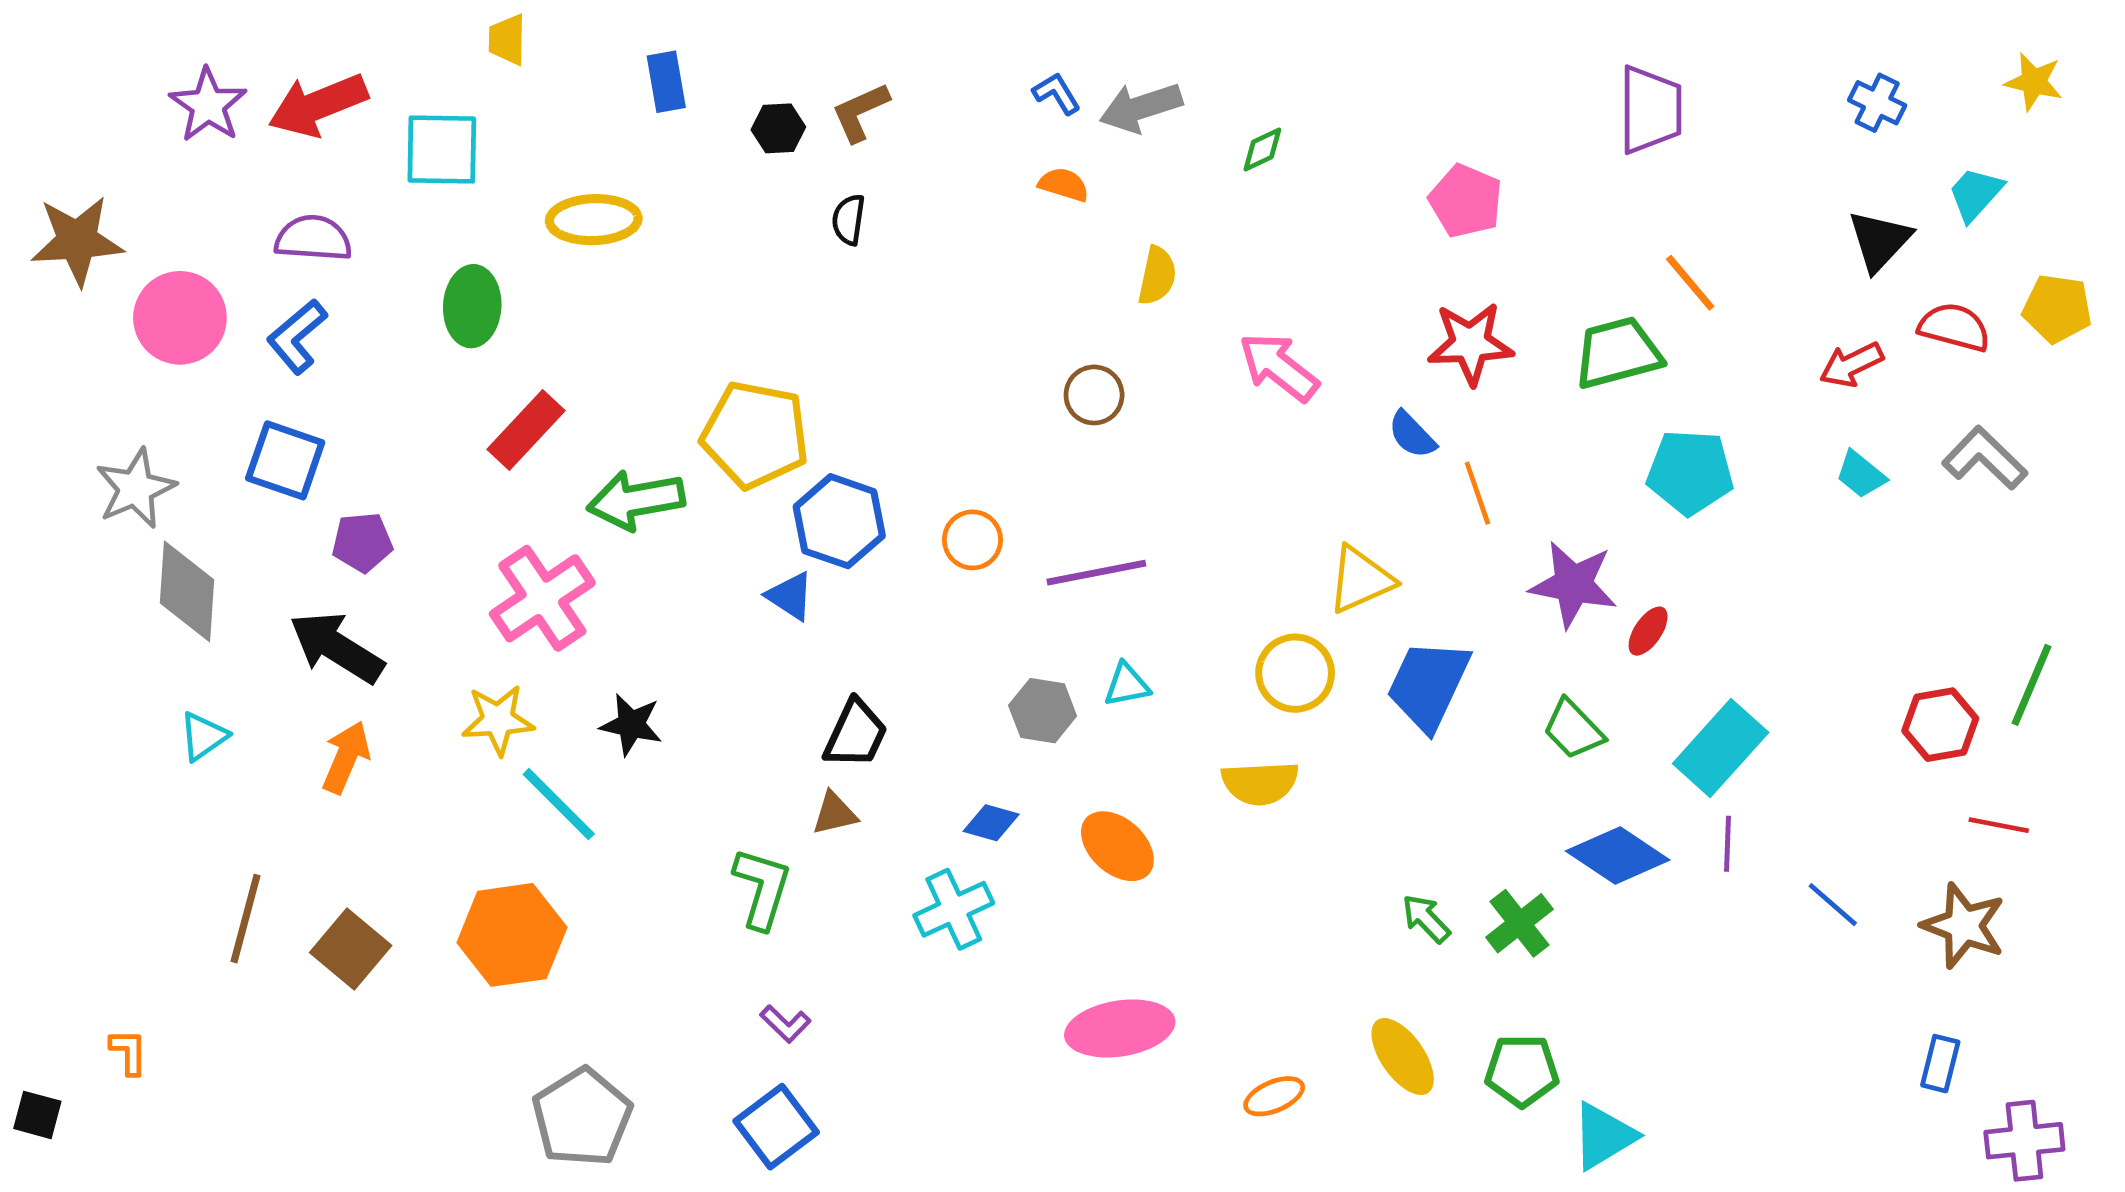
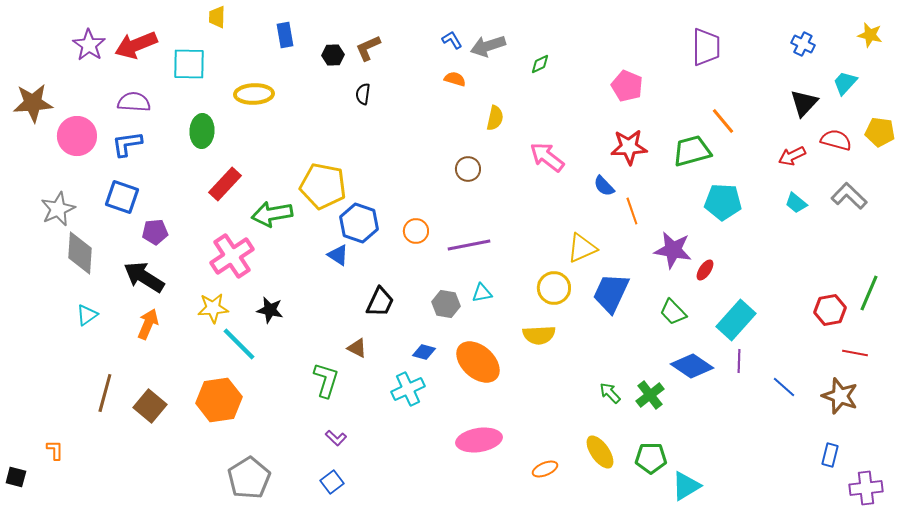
blue L-shape: (297, 337) -> (127, 144), turned 32
black trapezoid: (856, 734) -> (380, 302), moved
brown triangle: (835, 813) -> (357, 348), turned 40
orange ellipse: (1117, 846) -> (478, 362), size x1.4
blue square: (776, 1127) -> (332, 482), size x0.7

